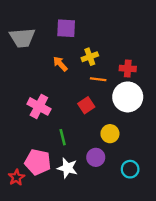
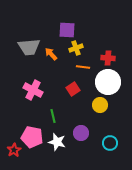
purple square: (66, 28) -> (67, 30), moved
gray trapezoid: (22, 38) -> (29, 47), moved
yellow circle: (110, 134) -> (100, 105), moved

